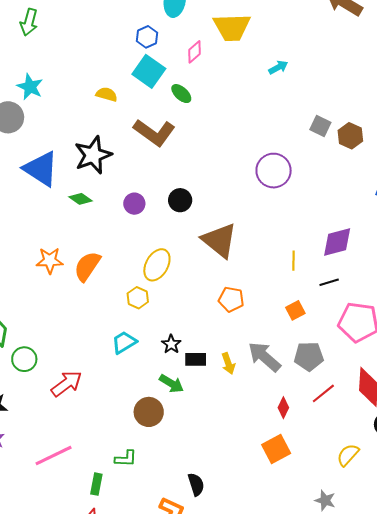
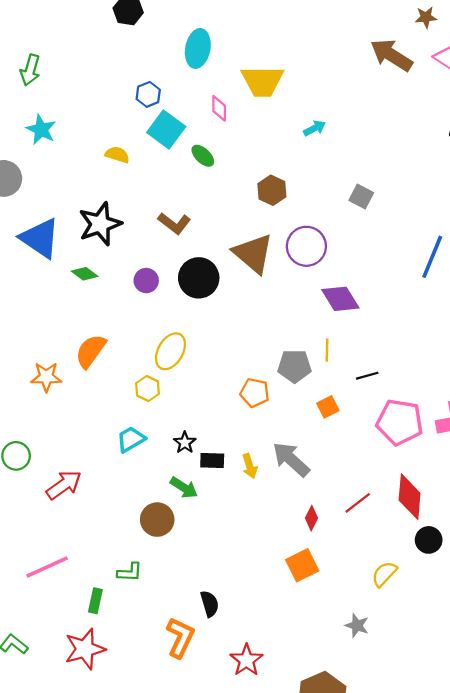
blue hexagon: (147, 37) -> (148, 94), moved
pink diamond: (195, 52) -> (219, 108), turned -50
cyan star: (30, 87) -> (41, 130), moved
brown L-shape: (154, 132) -> (174, 223), moved, size x0.7
brown hexagon: (350, 136) -> (272, 190), moved
black circle: (180, 200) -> (199, 278), size x1.5
brown triangle: (219, 240) -> (253, 253), moved
purple diamond: (337, 242) -> (340, 299), moved, turned 72
orange star: (50, 261) -> (46, 377), moved
gray pentagon: (309, 356) -> (295, 366), moved

